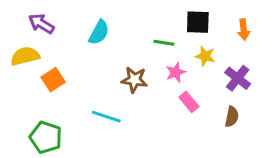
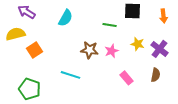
yellow star: (205, 56) -> (138, 44), moved
pink star: (176, 72) -> (112, 51), moved
pink rectangle: (189, 102) -> (127, 78), moved

